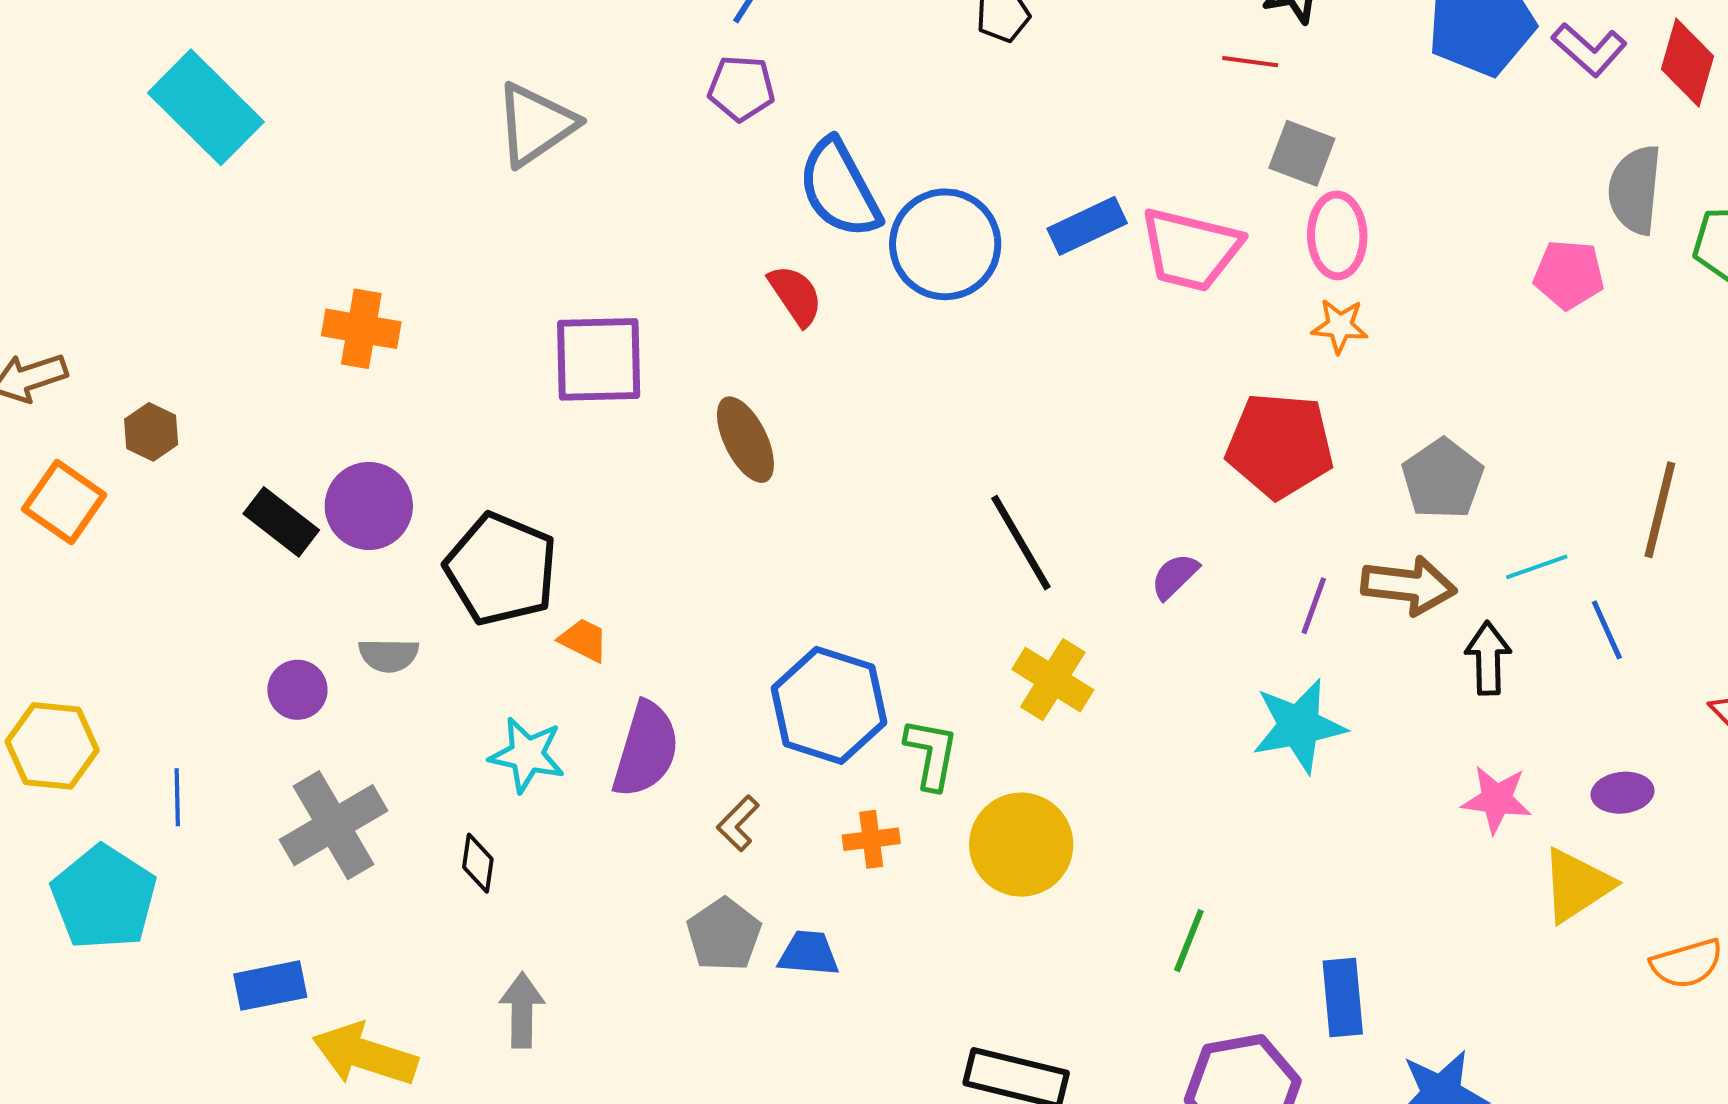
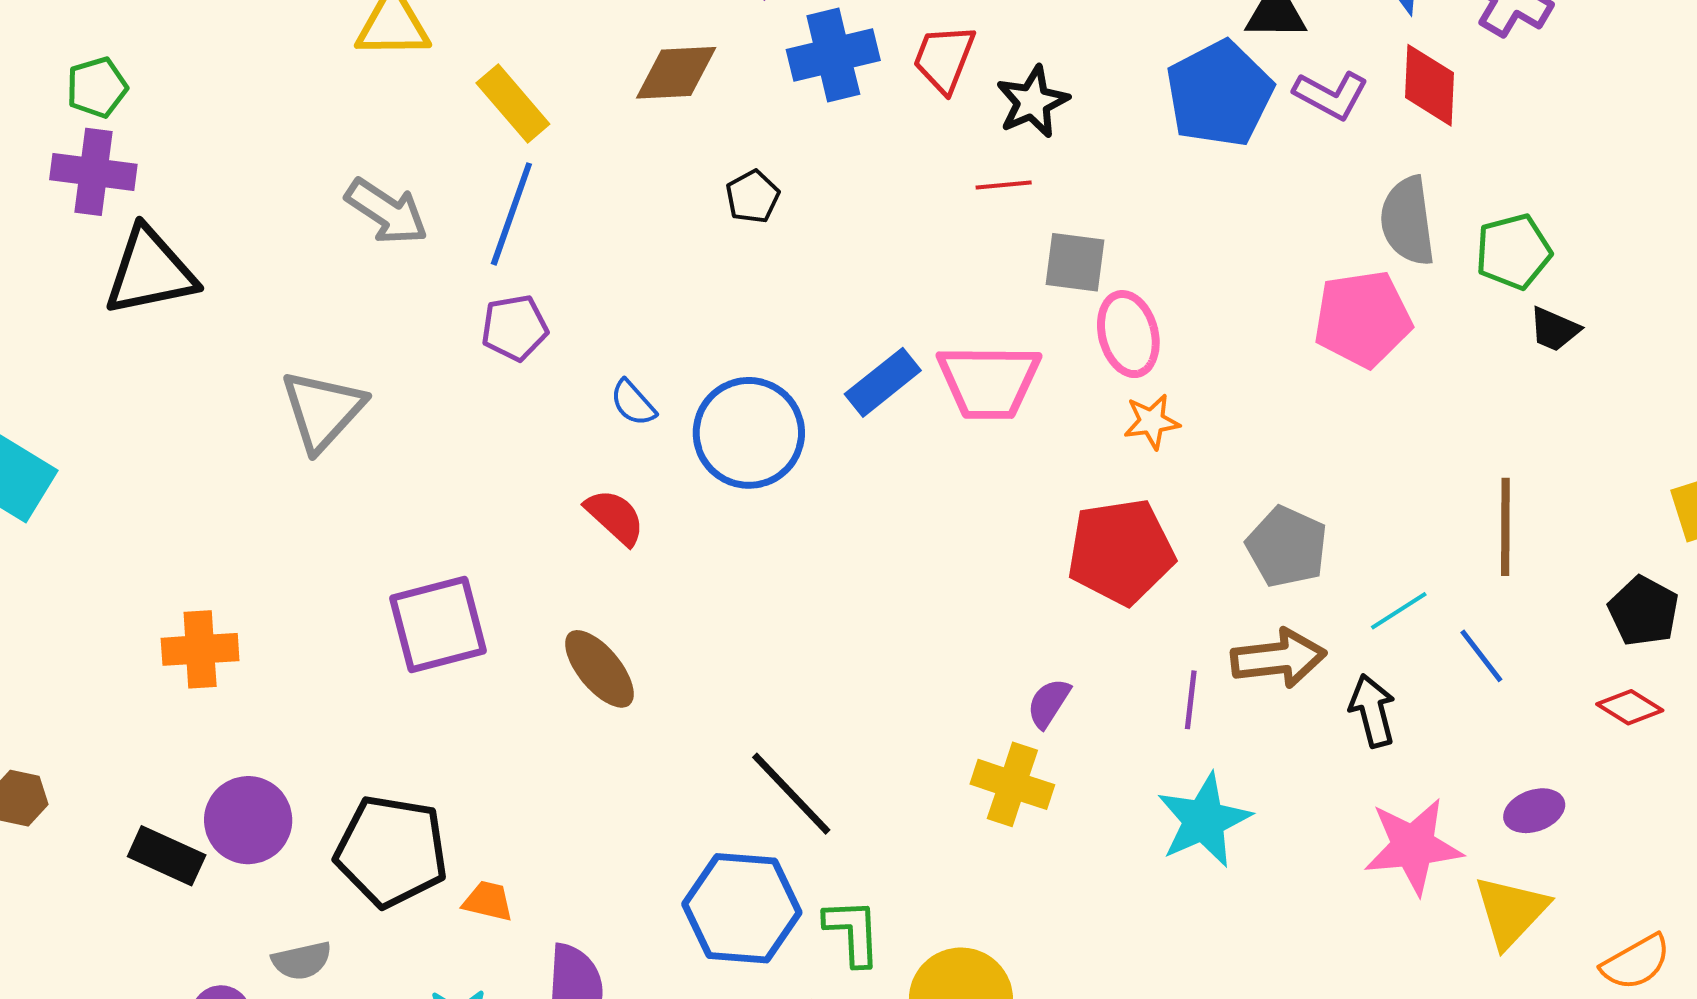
blue semicircle: (839, 188) -> (633, 403), size x0.5
pink pentagon: (1569, 275) -> (1363, 319), size x1.4
black line: (1021, 543) -> (791, 794), moved
yellow cross: (1053, 680) -> (1012, 784), moved
pink star: (1497, 799) -> (1413, 846), size x1.4

